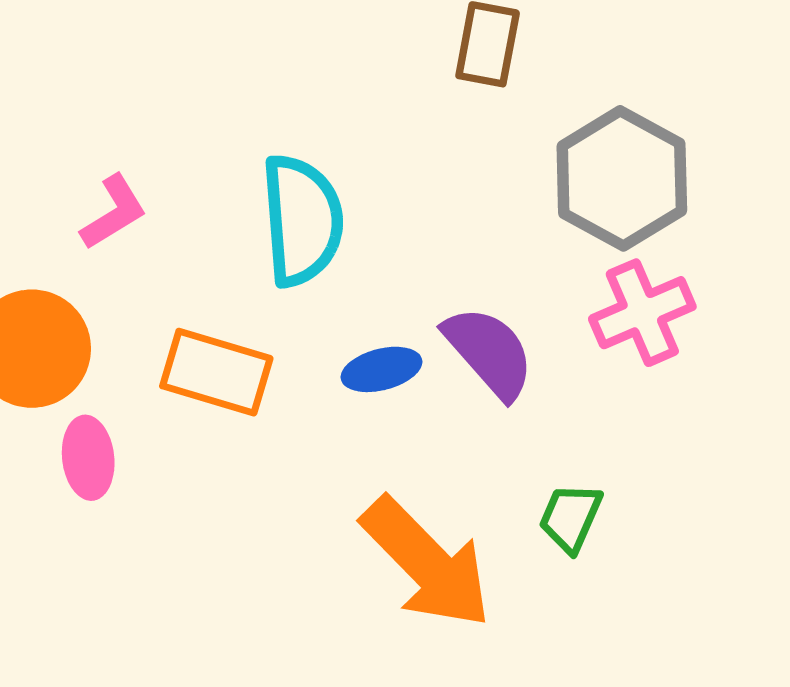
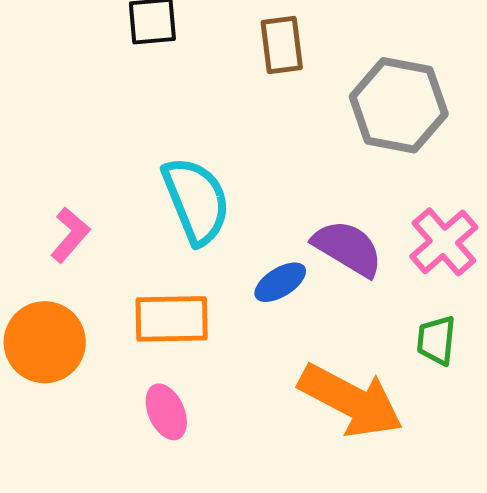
pink cross: (642, 313) -> (444, 242), moved
pink ellipse: (88, 458) -> (166, 412), moved

